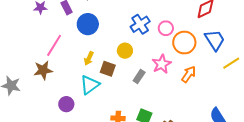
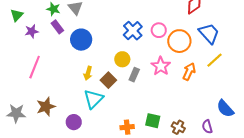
pink line: (54, 45) -> (35, 67), moved
yellow line: (231, 63) -> (214, 60), moved
brown square: (108, 69) -> (108, 80), turned 35
brown star: (43, 70) -> (46, 107), moved
gray rectangle: (139, 76) -> (134, 75), moved

